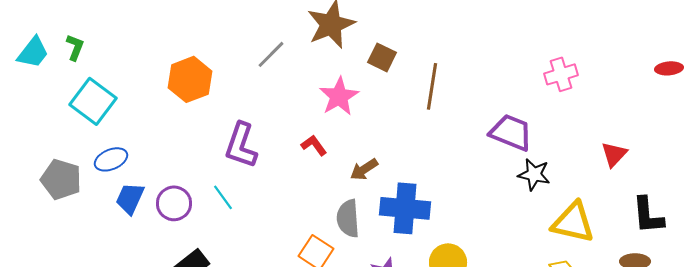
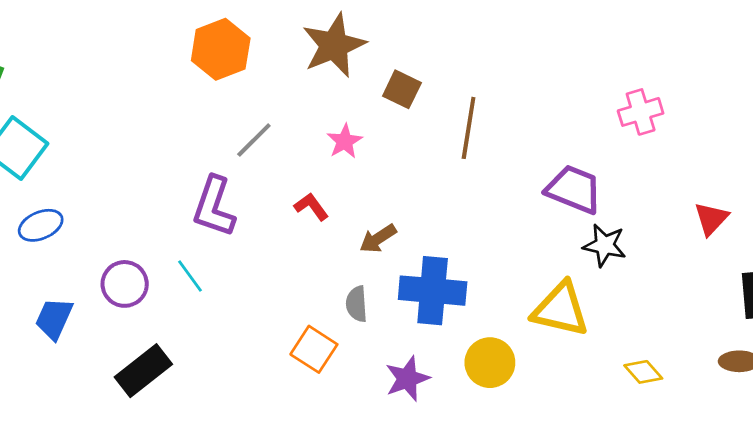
gray line: (271, 54) -> (254, 140), moved
orange hexagon: (190, 79) -> (221, 49), moved
pink star: (339, 96) -> (345, 141), size x0.7
blue trapezoid: (130, 198) -> (54, 319), moved
gray semicircle: (348, 218) -> (357, 304), size x0.7
yellow triangle: (573, 222) -> (561, 309), moved

